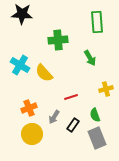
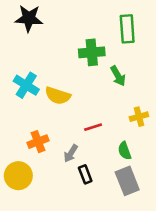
green cross: (58, 40) -> (92, 52), moved
yellow semicircle: (44, 73) -> (58, 96), turned -30
black rectangle: (73, 125) -> (85, 174), moved, turned -56
yellow circle: (32, 134) -> (18, 176), moved

